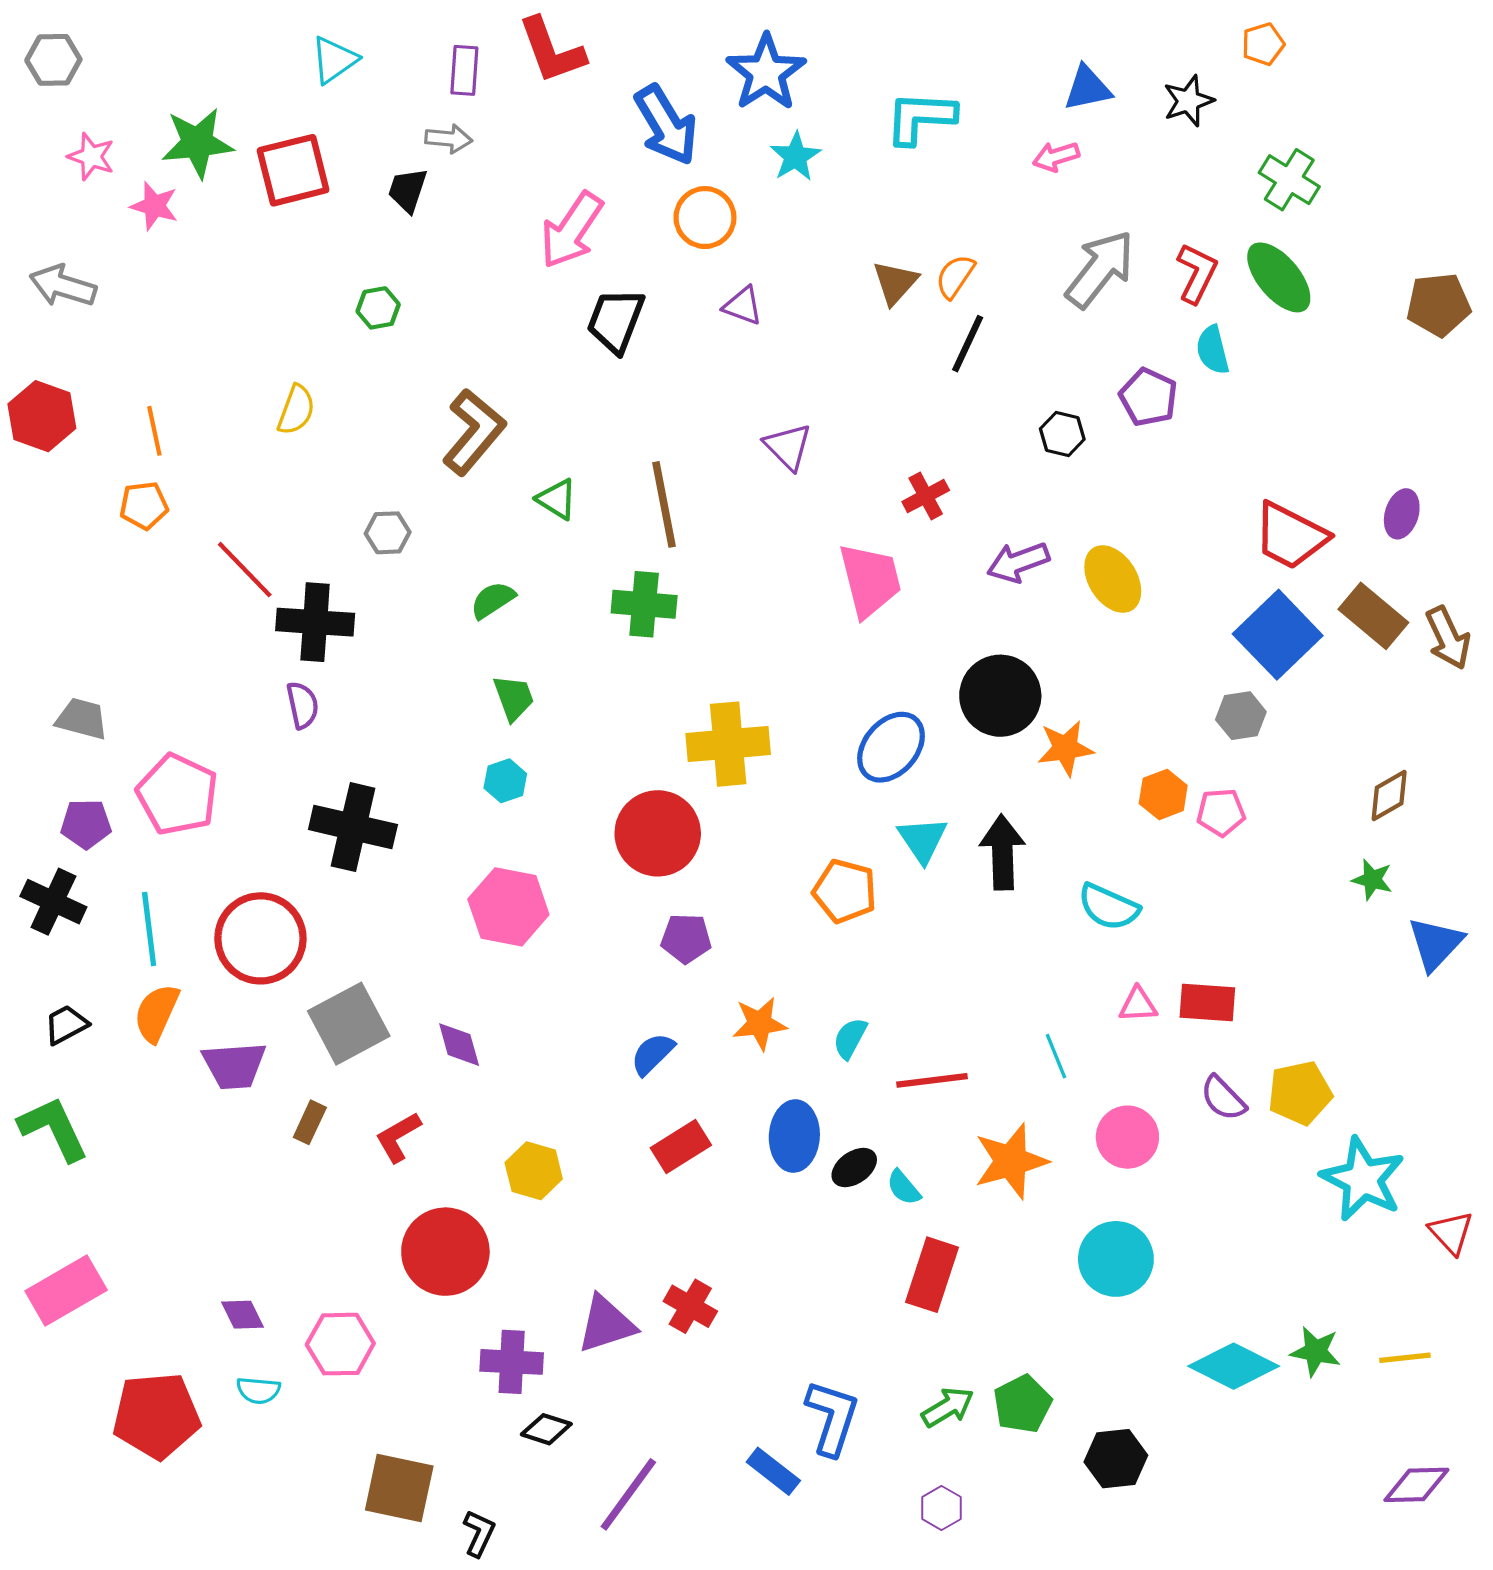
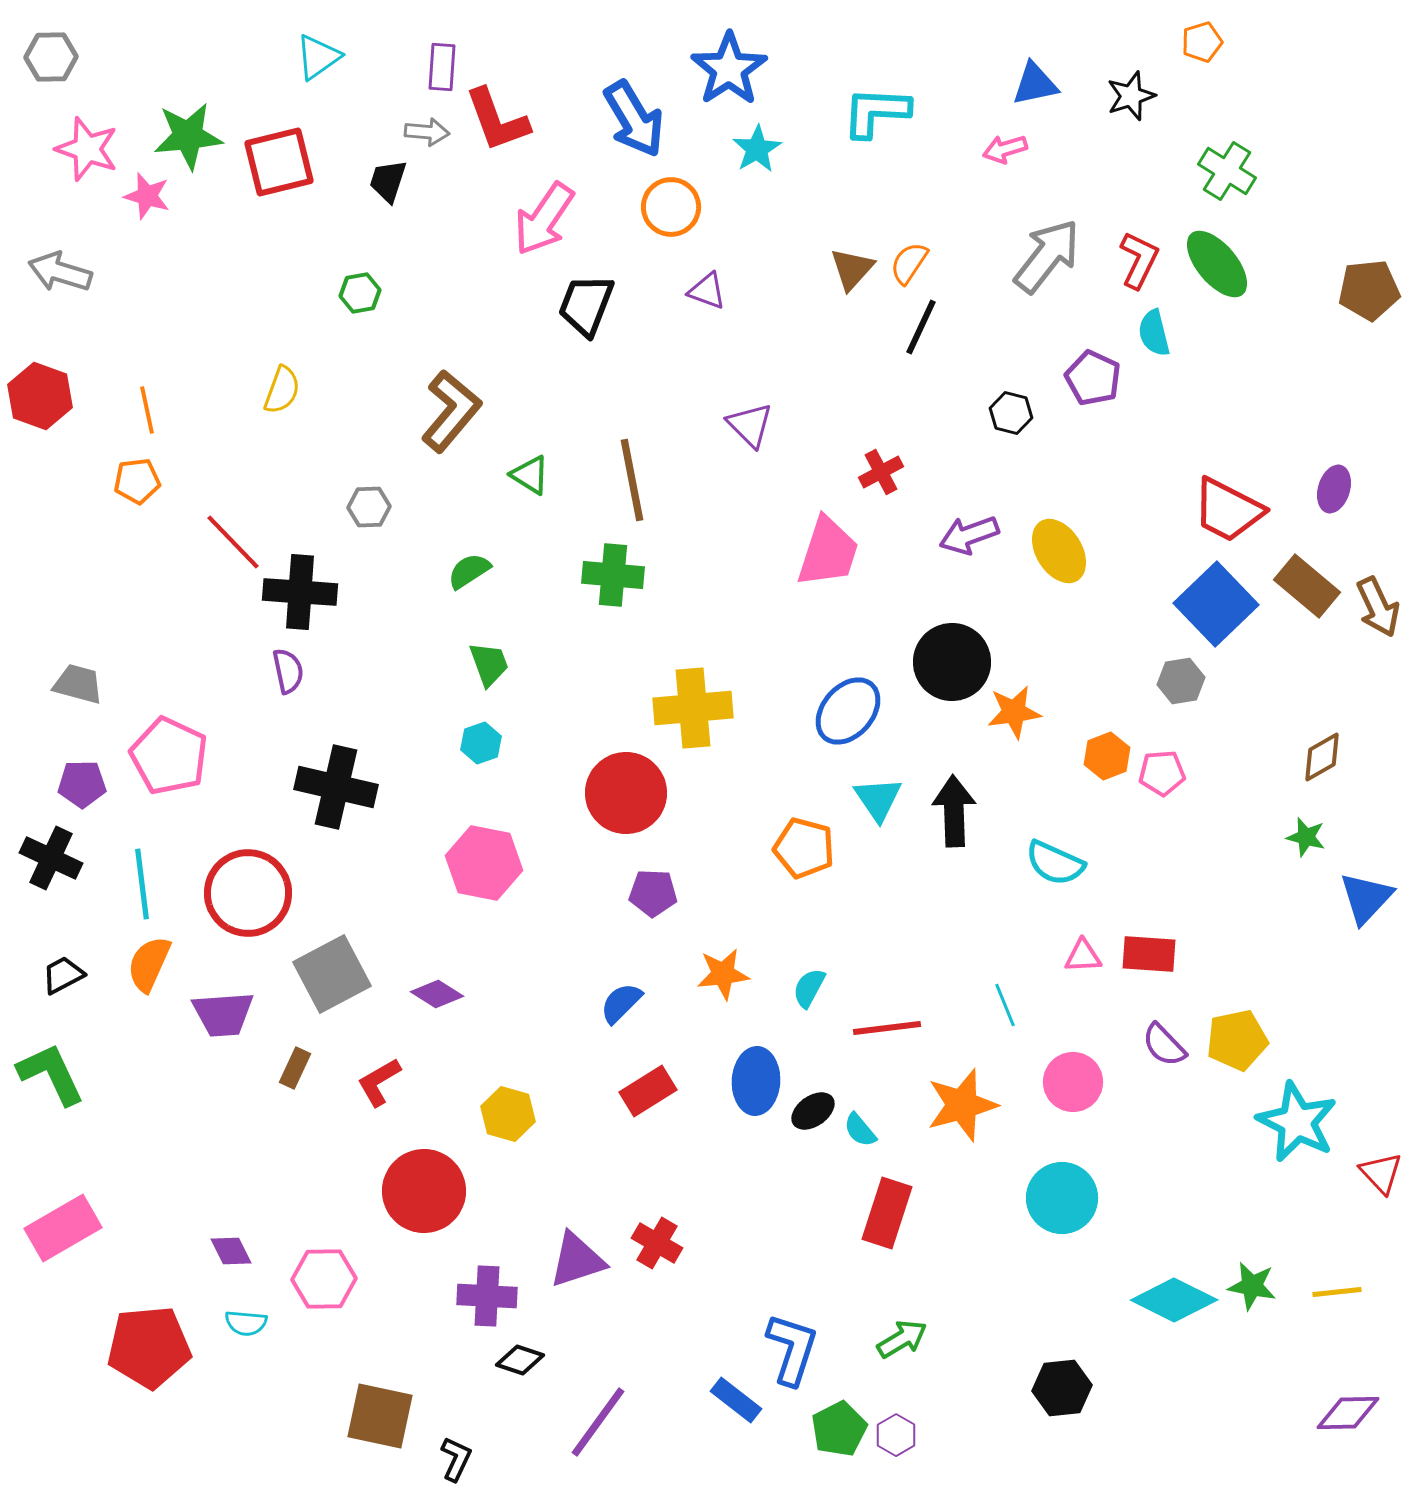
red L-shape: (552, 50) -> (497, 120), moved
pink star: (91, 157) -> (87, 149), size x1.4
pink trapezoid: (870, 580) -> (828, 552), turned 32
purple diamond: (459, 1045) -> (437, 994), turned -42
green pentagon: (1022, 1404) -> (839, 1429), moved

